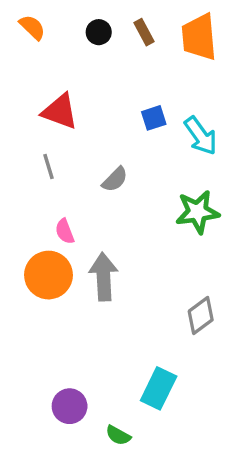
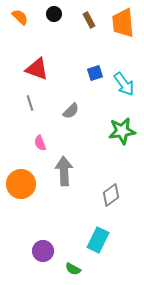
black circle: (99, 32) -> (54, 14), moved
orange circle: (48, 275) -> (21, 184), moved
gray diamond: (201, 316) -> (111, 195), moved

